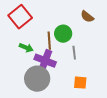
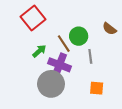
brown semicircle: (87, 17) -> (109, 29), moved
brown line: (49, 41) -> (64, 44), turned -30
green arrow: (26, 48) -> (39, 51), turned -64

